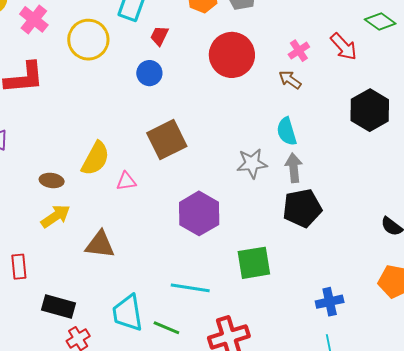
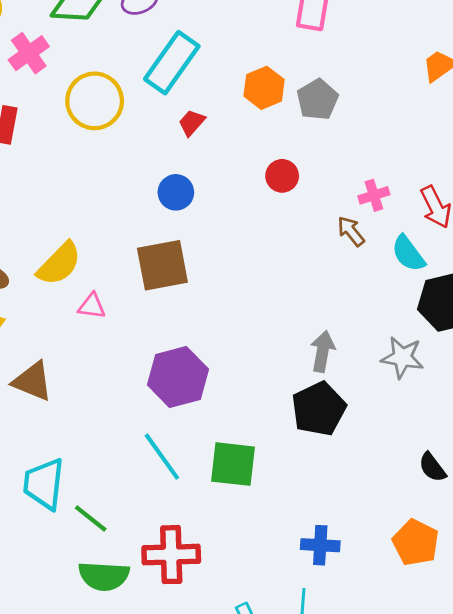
red circle: (232, 55) -> (282, 176), size x0.5
blue circle: (149, 73) -> (176, 192), moved
cyan semicircle: (287, 131) -> (408, 253), moved, turned -36
gray star: (252, 163) -> (402, 357), moved
black pentagon: (302, 208) -> (319, 409), turned -30
cyan line: (190, 288) -> (162, 457), moved, turned 30

